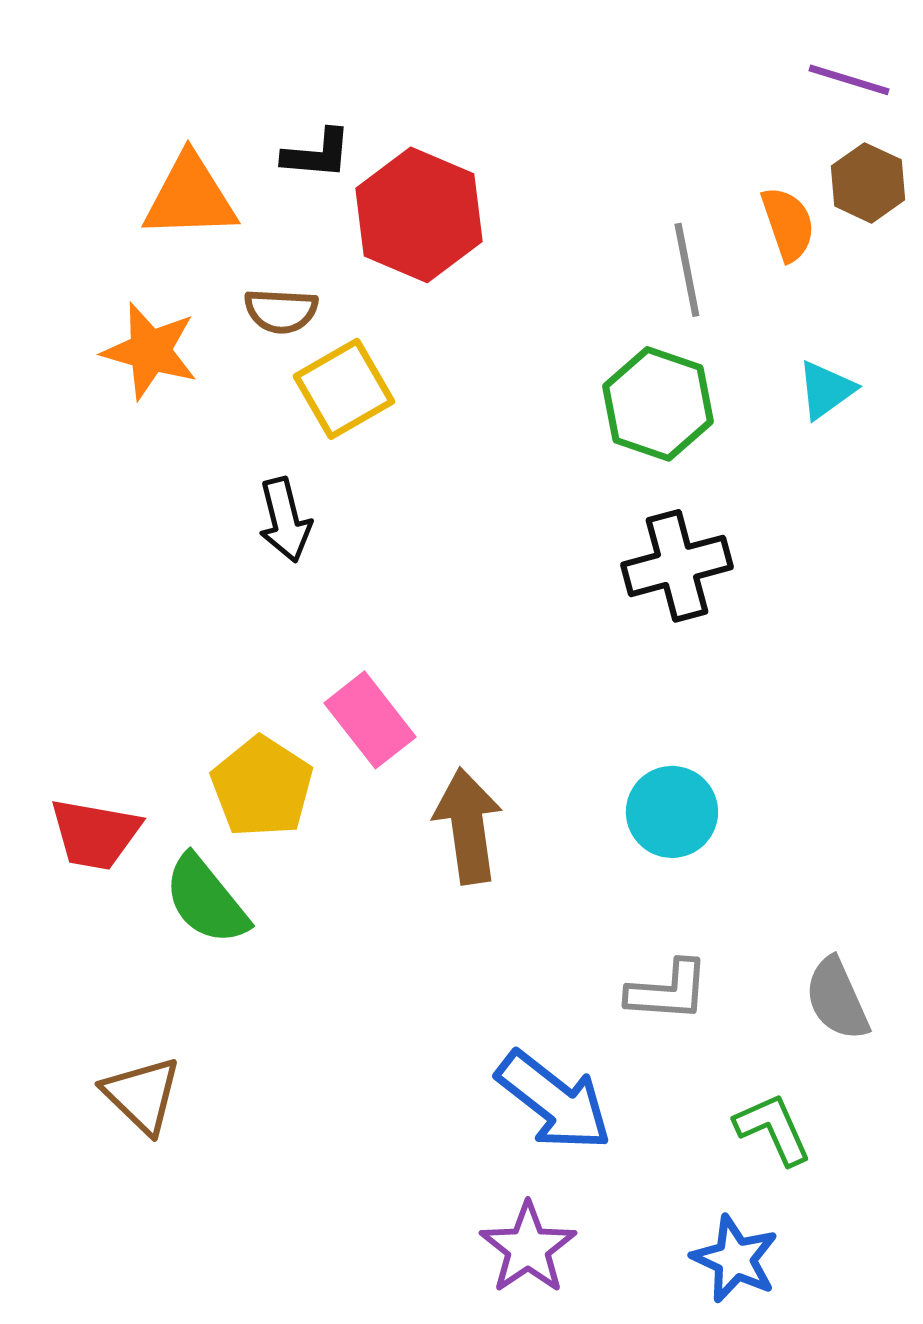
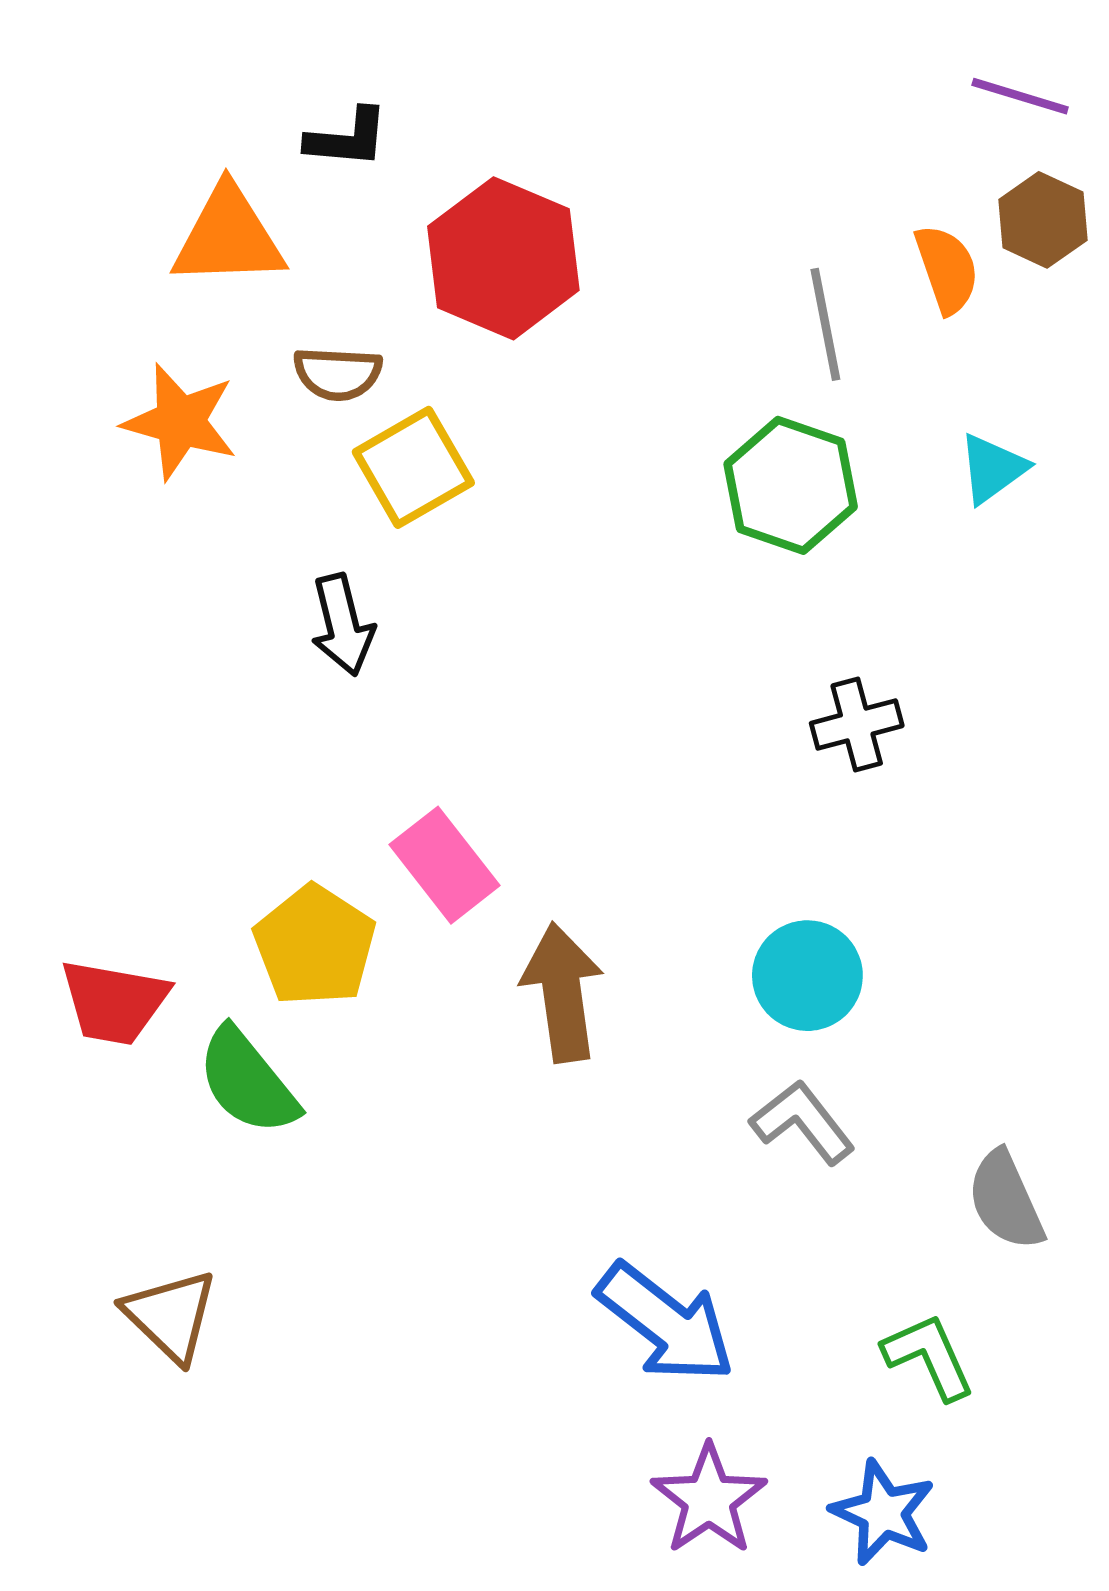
black L-shape: (317, 154) -> (347, 138), moved
black cross: (677, 566) -> (857, 725), moved, size x0.7
gray L-shape: (668, 991) -> (803, 1122), moved, turned -132
purple star: (528, 1248) -> (709, 1499), moved

